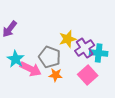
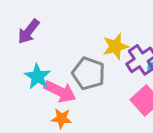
orange star: (56, 75) -> (62, 118), moved

